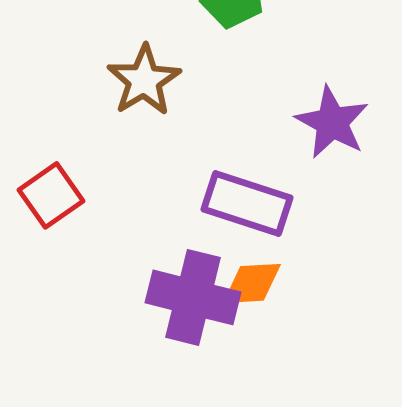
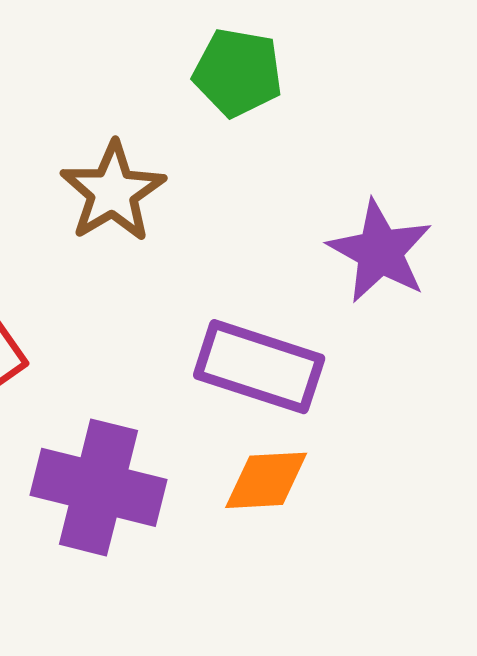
purple cross: (193, 297) -> (99, 487), moved

